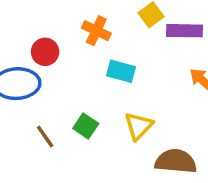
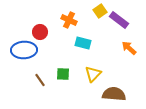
purple rectangle: (185, 31) -> (119, 20), turned 36
green square: (86, 126) -> (63, 74), turned -32

